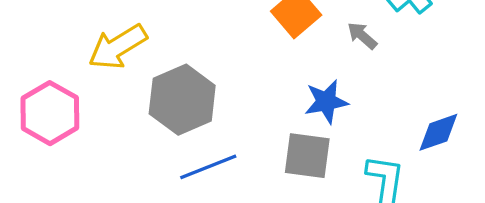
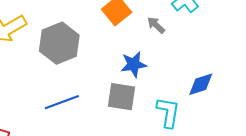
gray hexagon: (182, 100) -> (59, 43), moved

